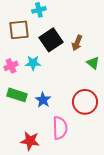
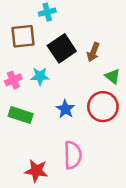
blue star: (43, 100) -> (65, 109), moved
red circle: (85, 102) -> (103, 107), moved

